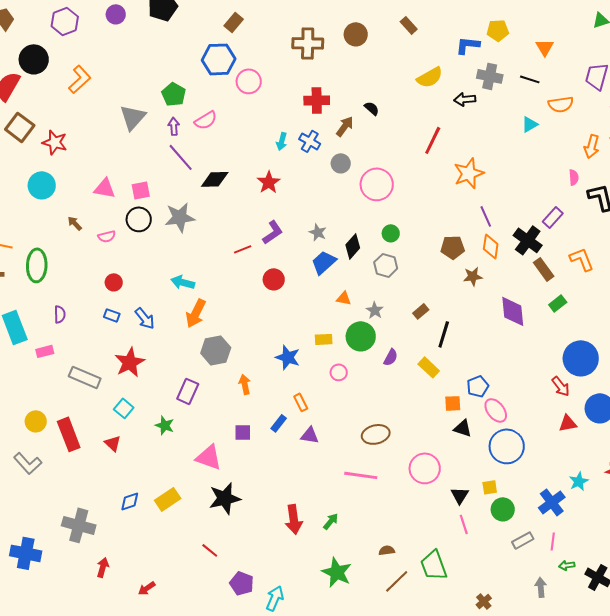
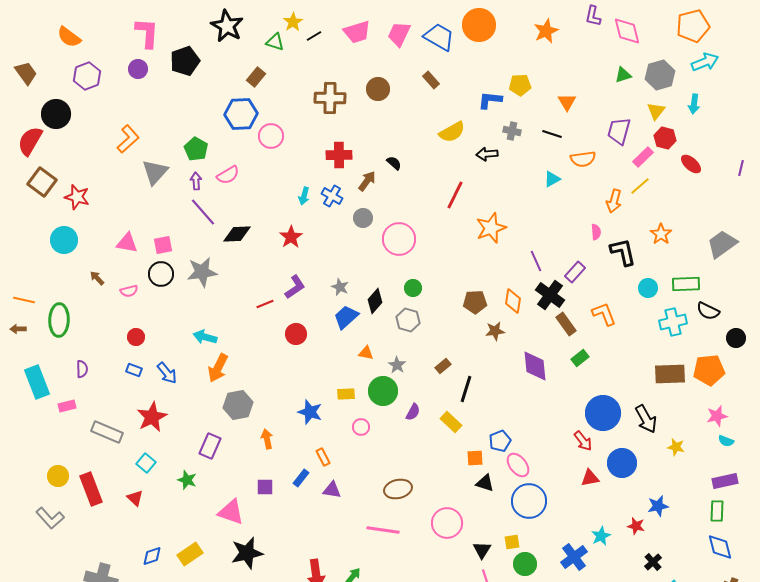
gray cross: (490, 76) -> (512, 131), size x0.7
orange L-shape: (80, 79) -> (128, 139), moved
purple line: (486, 216) -> (536, 261), moved

